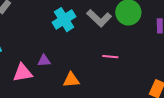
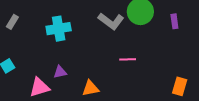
cyan cross: (64, 20) -> (59, 29), moved, turned 30

